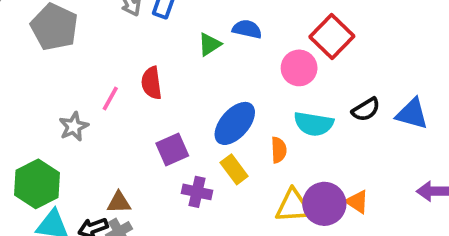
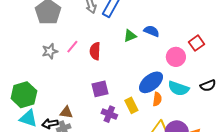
red square: (332, 36) -> (197, 43), size x0.7
pink line: (110, 98) -> (72, 47), moved
blue ellipse: (235, 123) -> (151, 82), moved
gray star: (74, 127) -> (50, 51), moved

